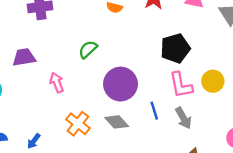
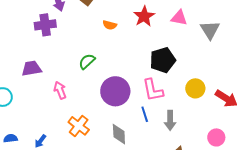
pink L-shape: (181, 85) -> (153, 90), moved
gray arrow: (183, 118) -> (170, 120), turned 30
gray diamond: (117, 122) -> (119, 134), moved, turned 40

